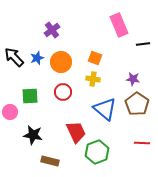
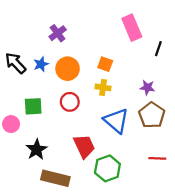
black line: (143, 44) -> (158, 49), turned -64
black star: (33, 135) -> (37, 150), turned 30
brown rectangle: (50, 161) -> (55, 178), size x1.4

